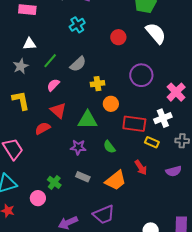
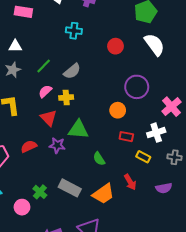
cyan cross: (77, 25) -> (74, 31), turned 35
white triangle: (30, 44) -> (15, 46), moved
yellow cross: (97, 84) -> (66, 97), moved
orange circle: (111, 104) -> (118, 110), moved
red rectangle: (134, 124) -> (126, 137), size x0.6
red semicircle: (43, 128) -> (29, 146), moved
purple star: (78, 147) -> (57, 145), moved
gray rectangle: (83, 177) -> (70, 188), size x1.5

